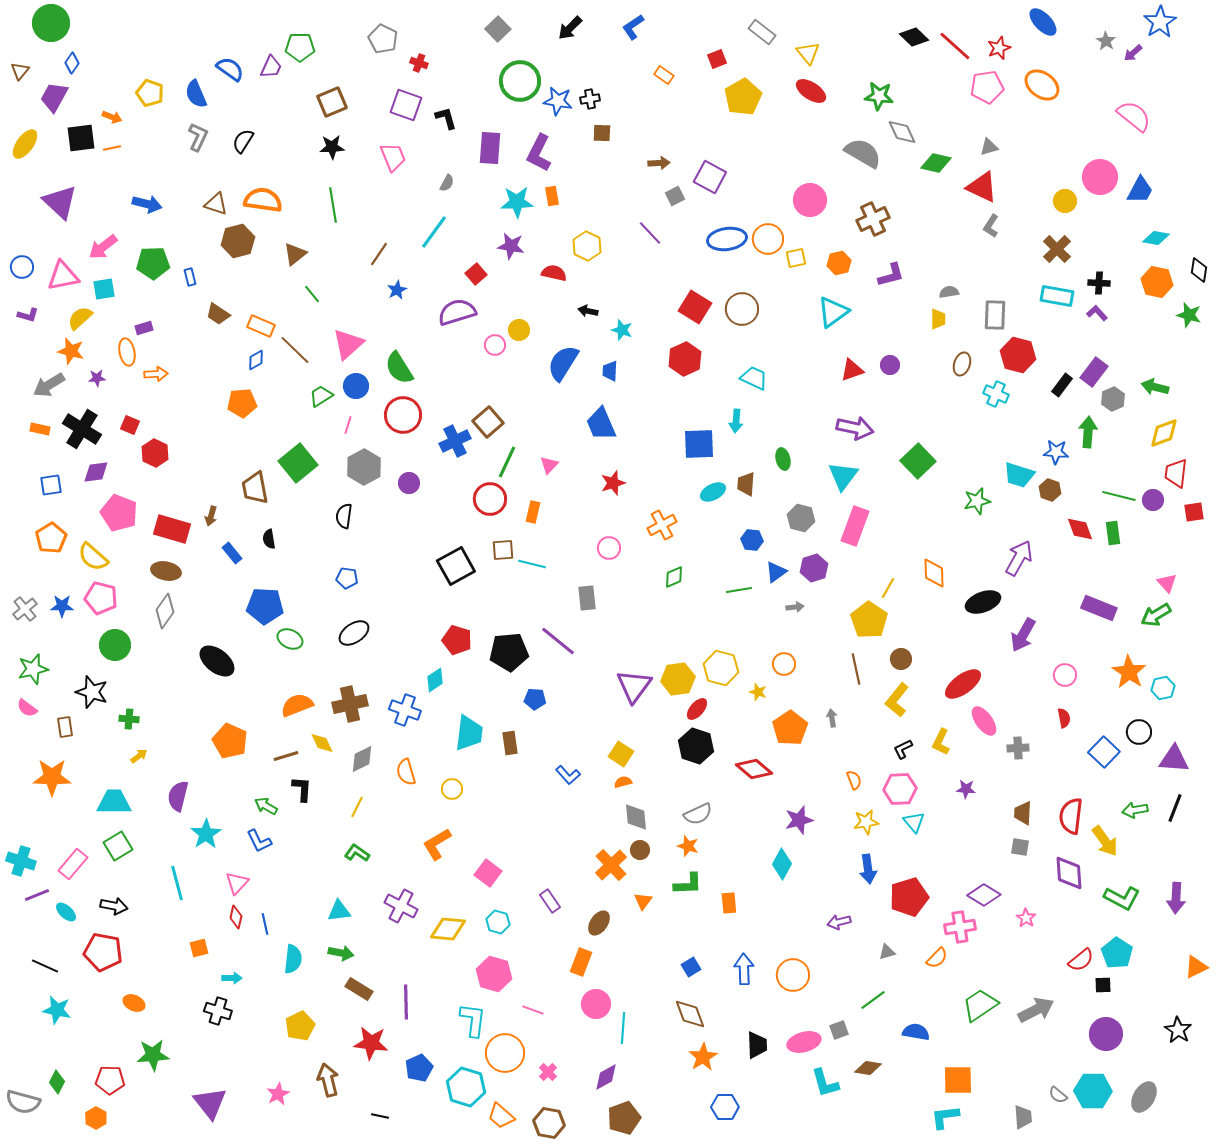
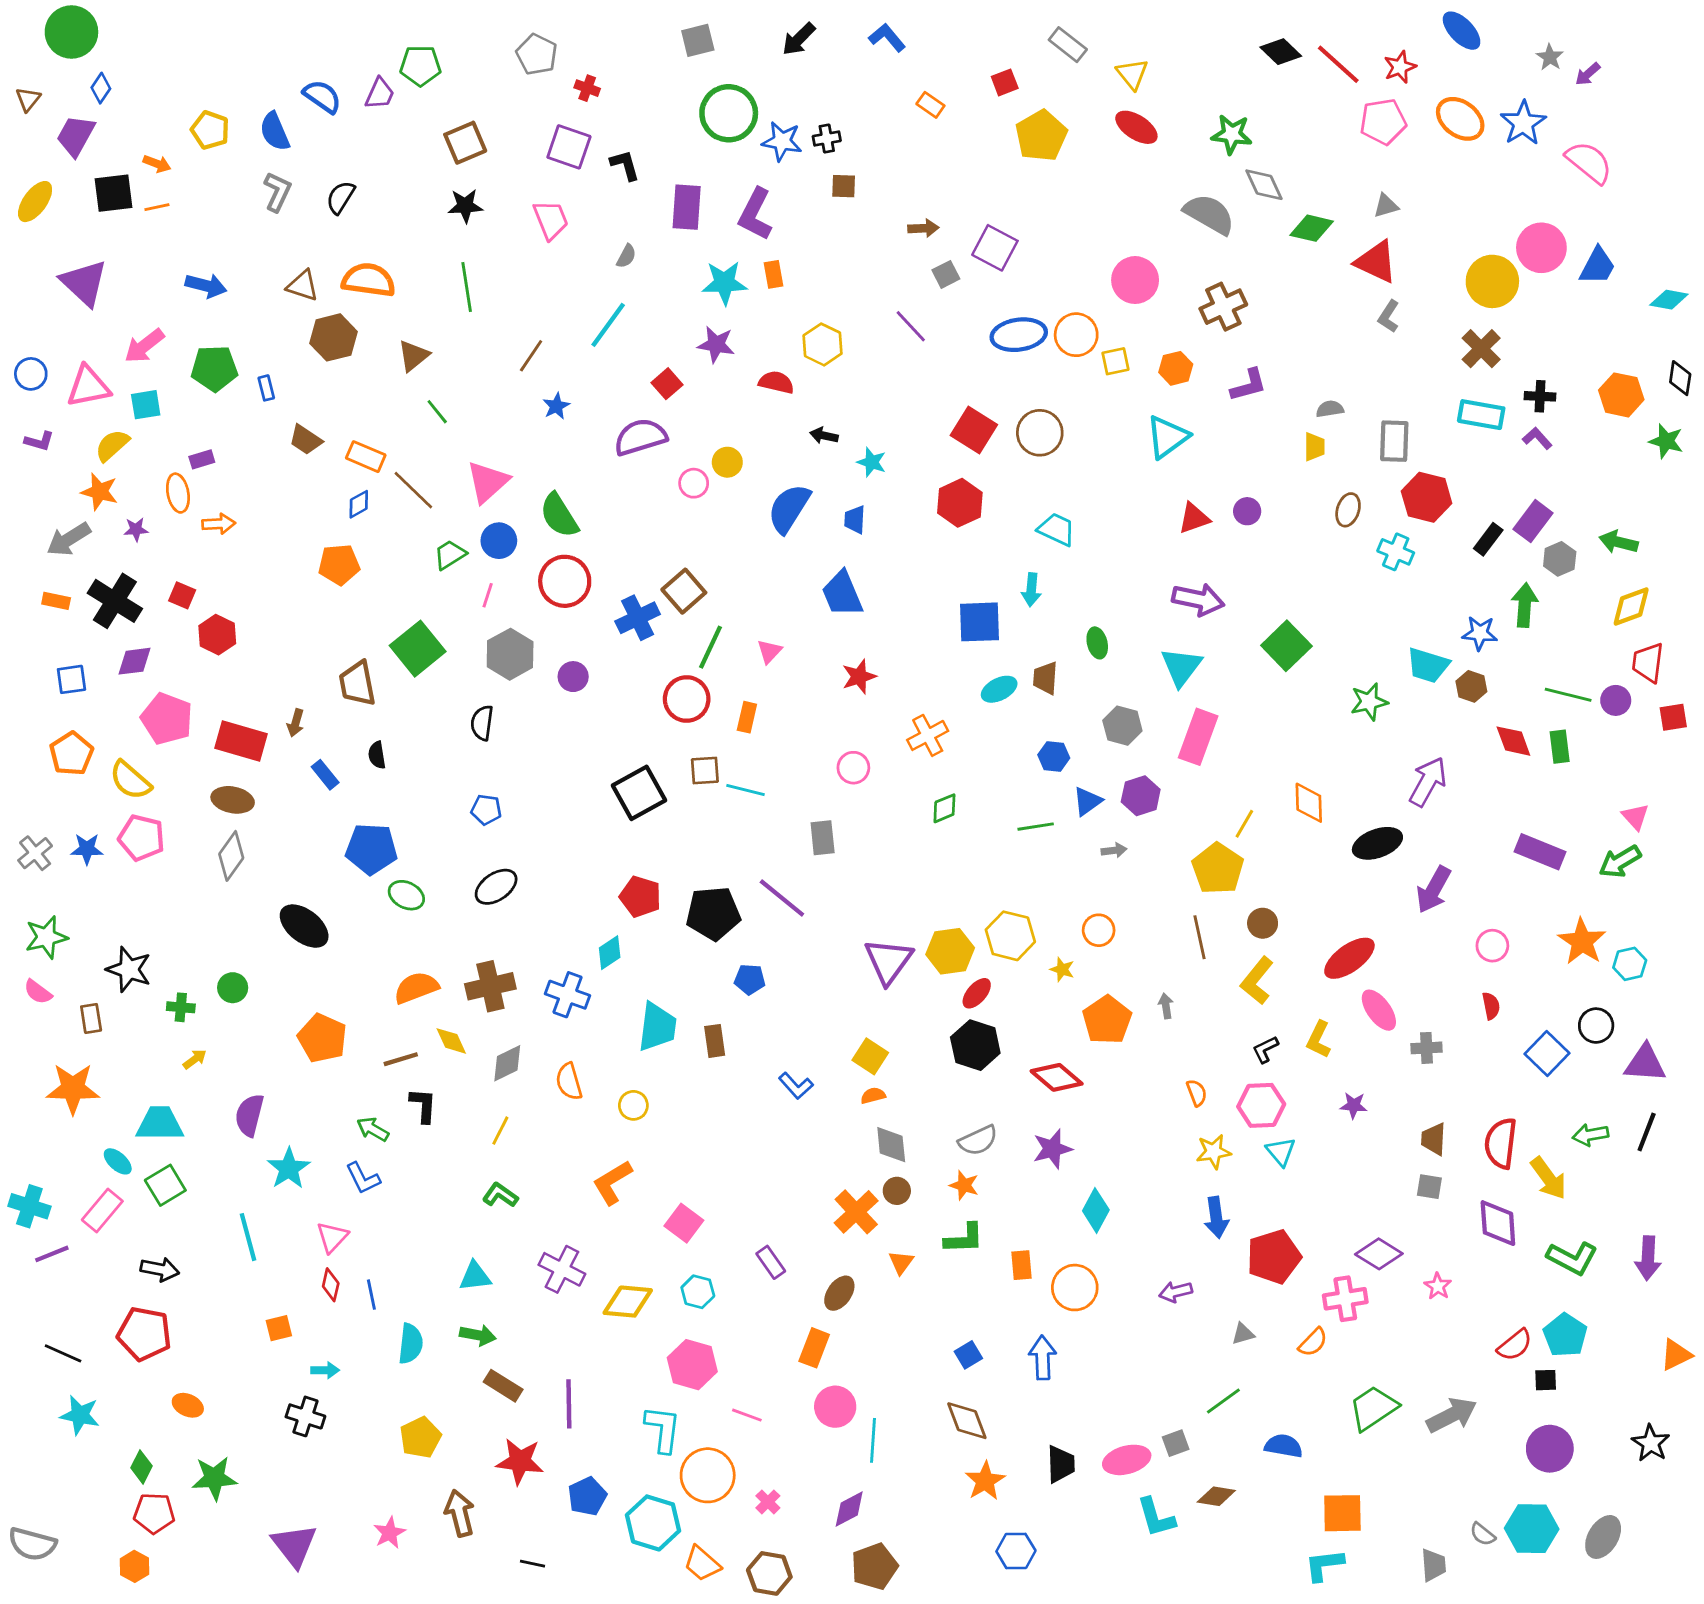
blue star: (1160, 22) -> (1523, 123), moved
blue L-shape: (633, 27) -> (887, 38), turned 84
gray square: (498, 29) -> (698, 40), turned 30
yellow circle: (1065, 201) -> (1492, 281), size x1.6
cyan diamond: (1156, 238) -> (1669, 300), moved
green circle: (115, 645) -> (233, 988), moved, size x0.7
purple star: (799, 820) -> (1052, 1149), moved
cyan ellipse: (66, 912) -> (118, 1161), moved
orange circle: (793, 975) -> (1075, 1288), moved
green diamond: (57, 1082) -> (142, 1467), moved

